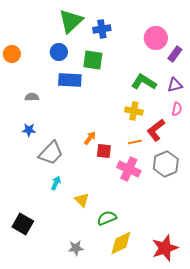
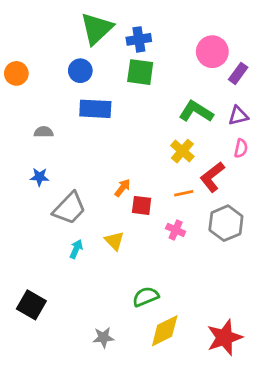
green square: (93, 60) -> (140, 72), moved
yellow cross: (134, 111) -> (182, 151), turned 30
pink cross: (129, 169) -> (176, 230), size x0.6
yellow triangle: (82, 200) -> (114, 241), moved

